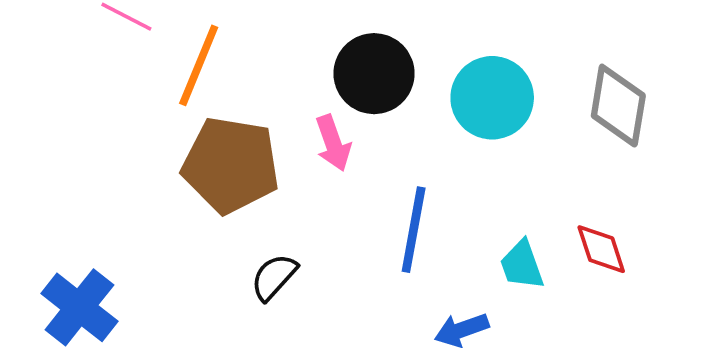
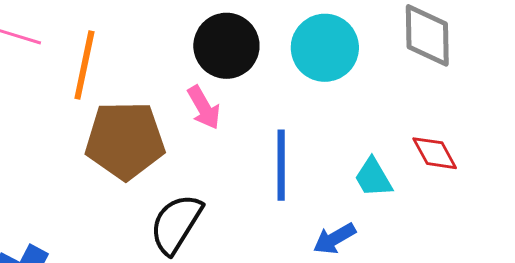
black semicircle: (274, 277) -> (176, 224), size x1.5

